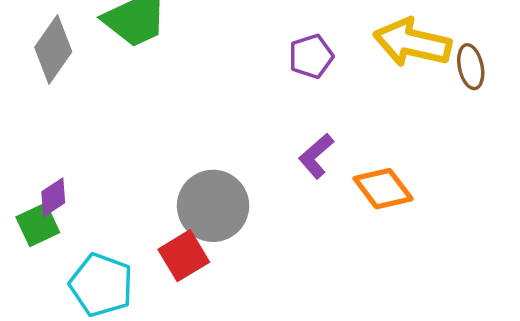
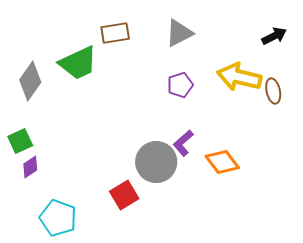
gray circle: (213, 206) -> (156, 162), moved
green square: (38, 225) -> (20, 141), moved
red square: (184, 256) -> (124, 195), moved

